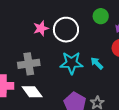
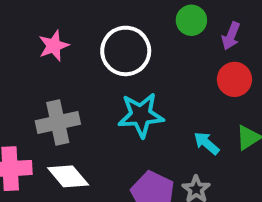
pink star: (41, 28) -> (54, 46), moved
cyan arrow: (97, 63) -> (207, 143), moved

